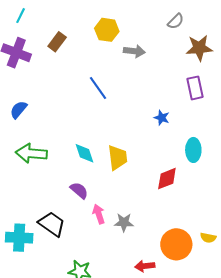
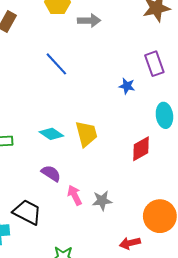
purple rectangle: (195, 88) -> (154, 64), moved
cyan diamond: (84, 153) -> (51, 134), turned -30

